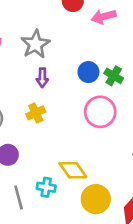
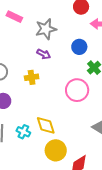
blue circle: (88, 72) -> (79, 47), moved
purple arrow: (42, 78) -> (44, 54), turned -80

